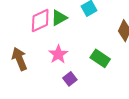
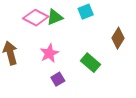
pink diamond: (40, 20) -> (36, 18), turned 45

